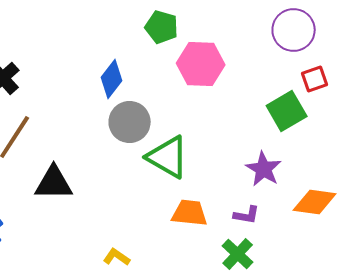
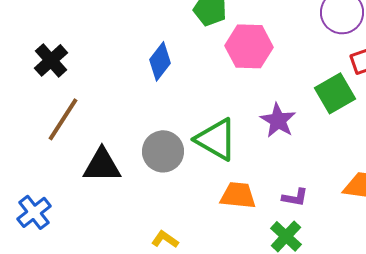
gray circle: (130, 122) -> (163, 151), moved
purple star: (264, 169) -> (278, 120), moved

